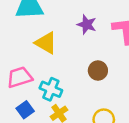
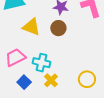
brown circle: (98, 71) -> (58, 28), moved

